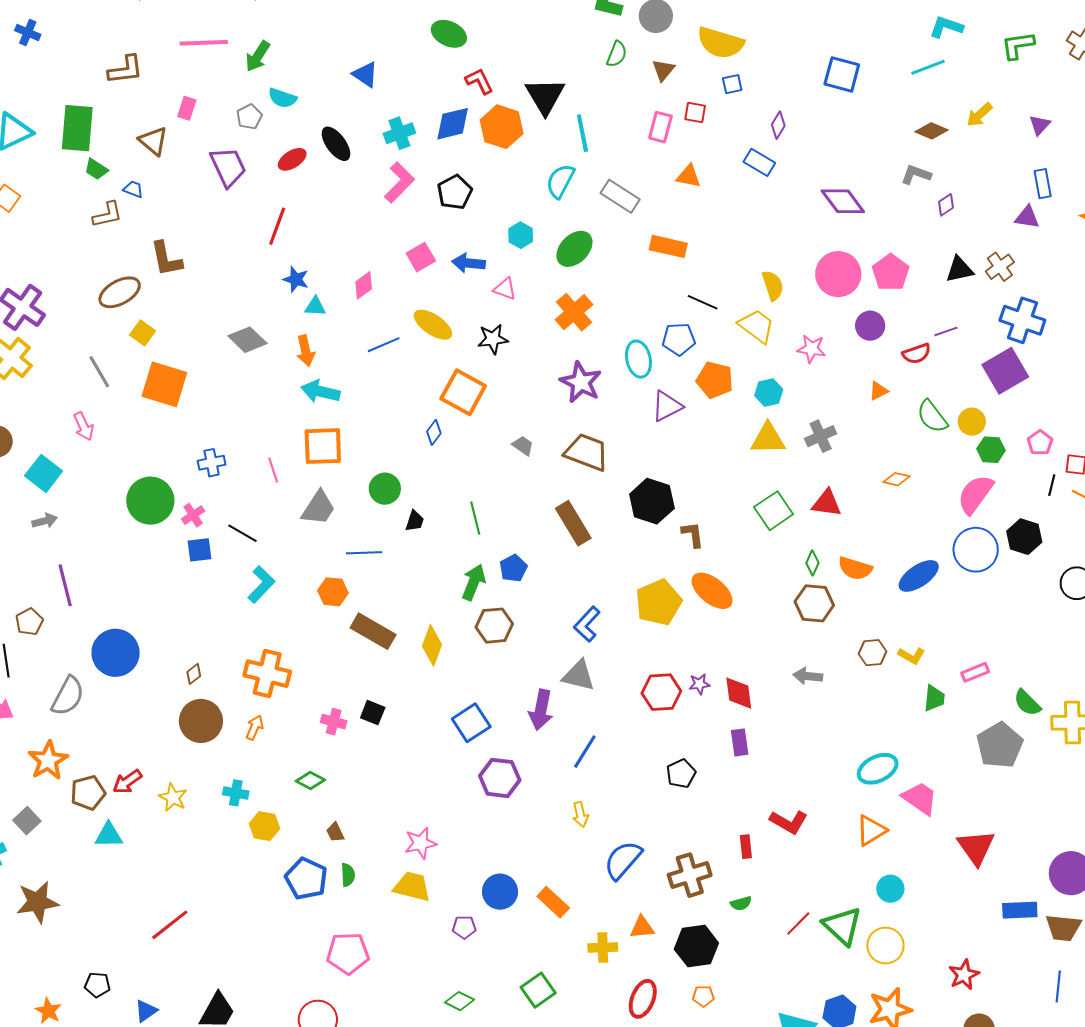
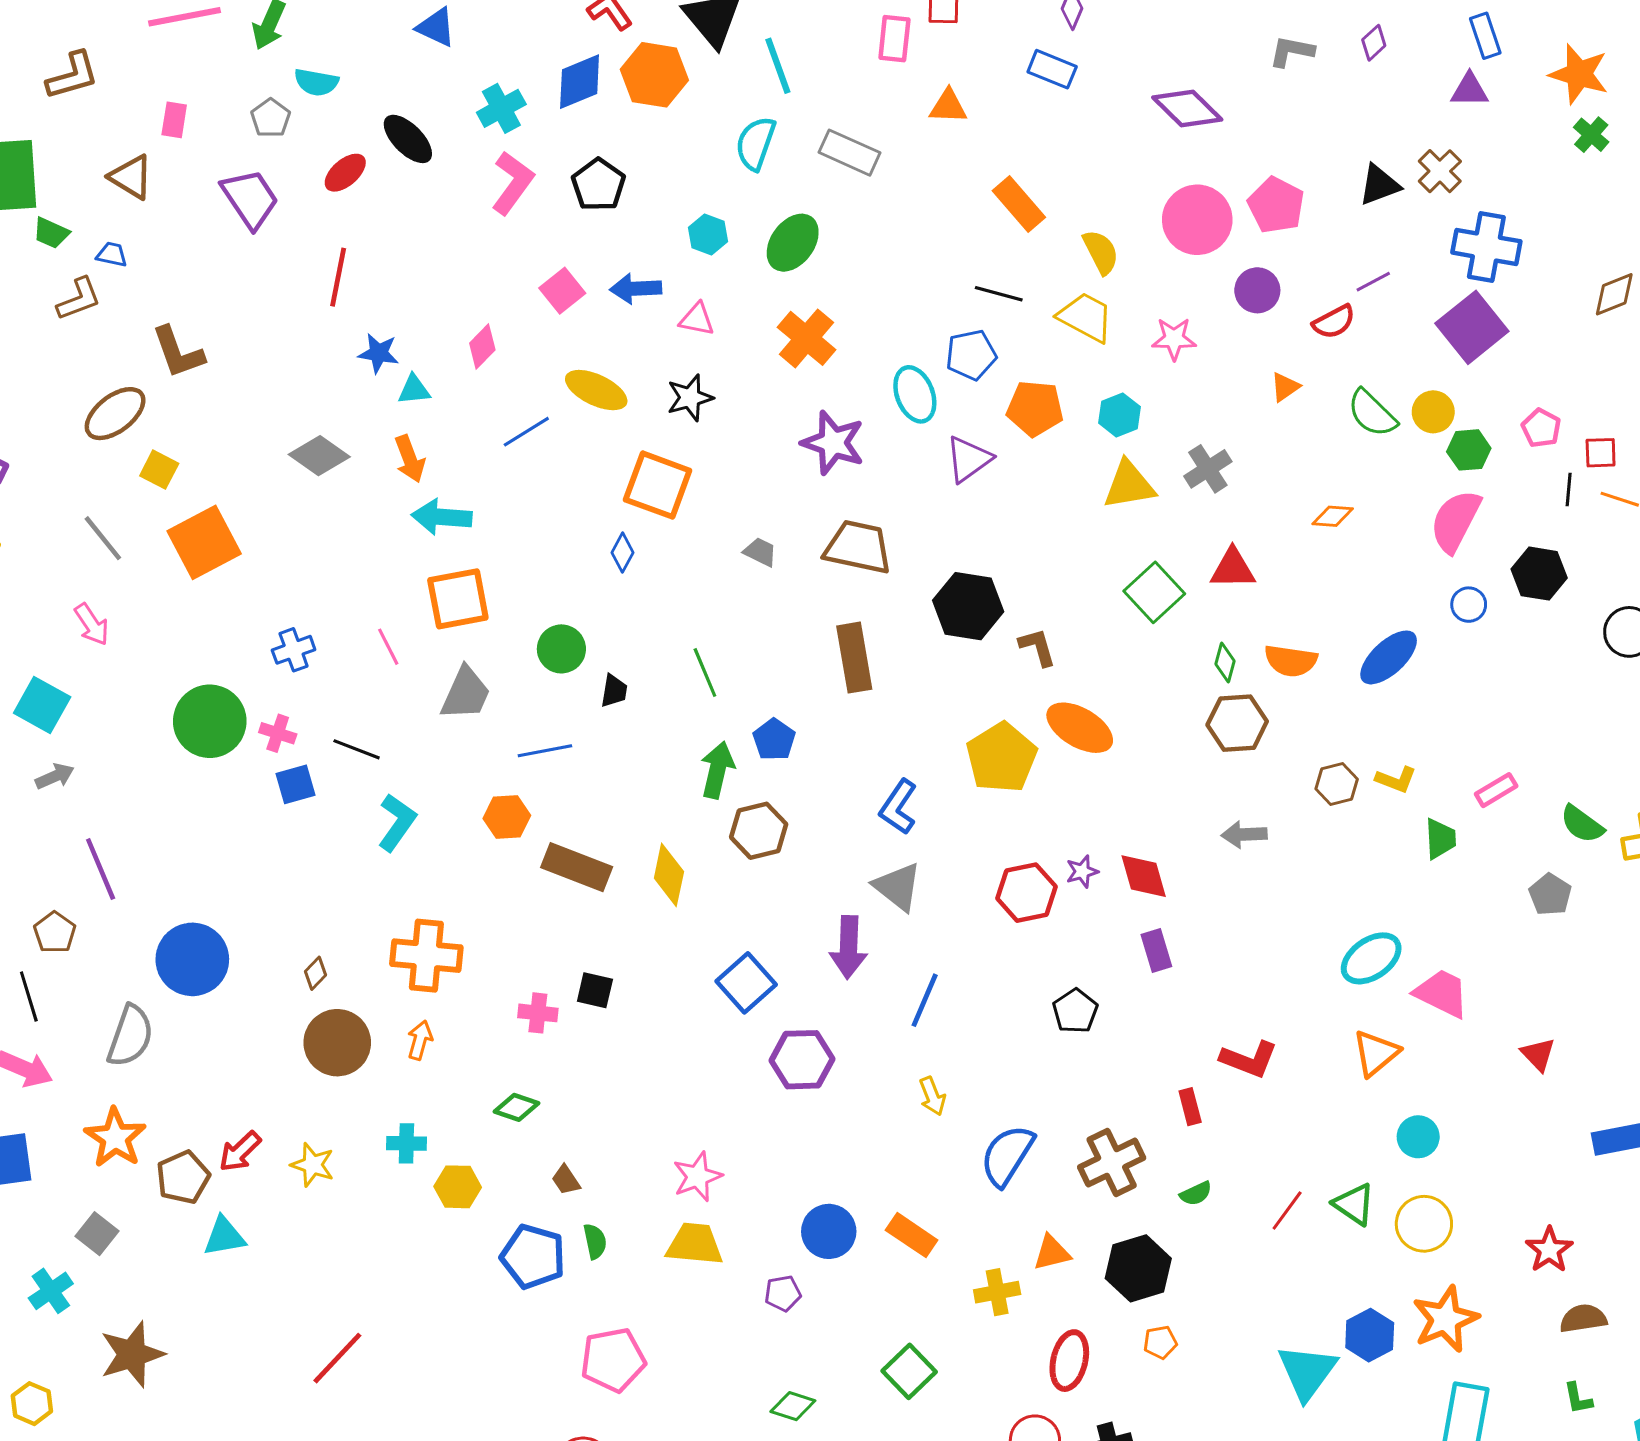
purple diamond: (946, 205) -> (1374, 43), moved
orange rectangle: (668, 246) -> (1019, 204), moved, turned 45
orange square: (164, 384) -> (204, 542), turned -36
pink cross: (193, 515) -> (278, 733), turned -30
brown rectangle: (573, 523) -> (854, 658), turned 30
blue circle: (976, 550) -> (1469, 605), size x0.5
gray triangle: (579, 676) -> (898, 887), turned 33
gray pentagon: (1000, 745) -> (1550, 895), size x0.6
red triangle: (976, 847) -> (1538, 1054), size x0.6
green triangle: (842, 926) -> (1354, 1204), size x0.7

